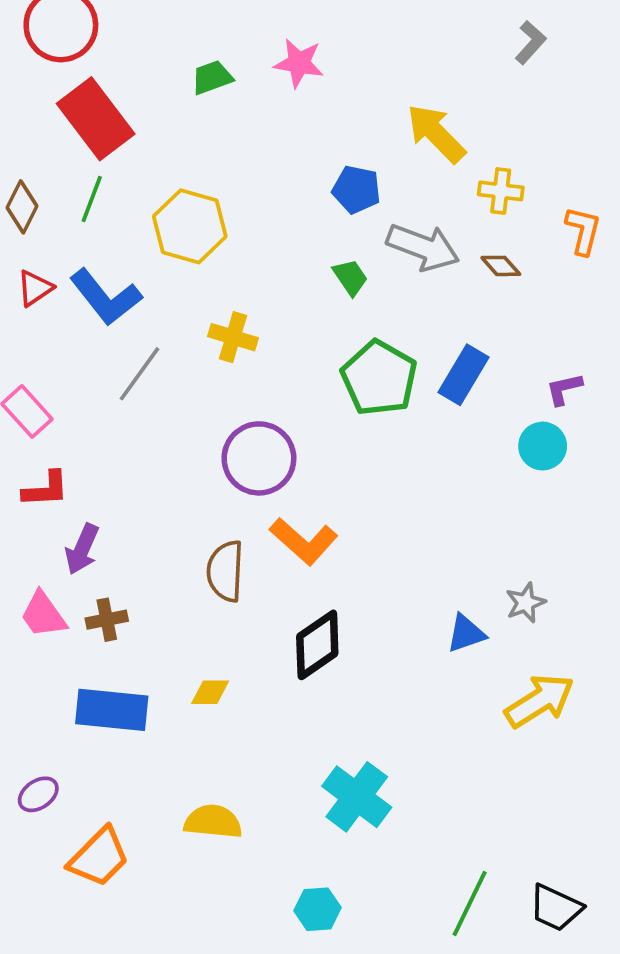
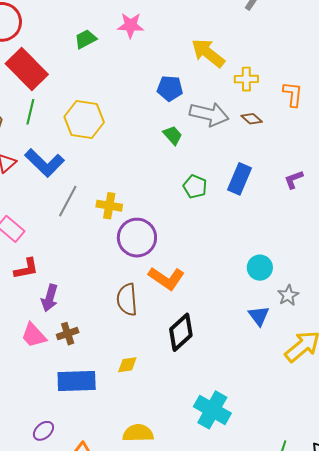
yellow cross: (233, 337) -> (109, 206), moved
green pentagon: (379, 378) -> (195, 187), size x0.6
cyan circle: (543, 446) -> (260, 268), moved
blue triangle: (466, 633) -> (259, 316), turned -40

